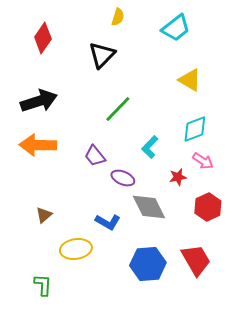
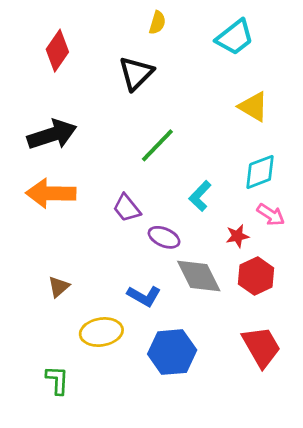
red hexagon: (208, 207) -> (256, 276), moved
blue hexagon: (148, 264) -> (172, 352), moved

